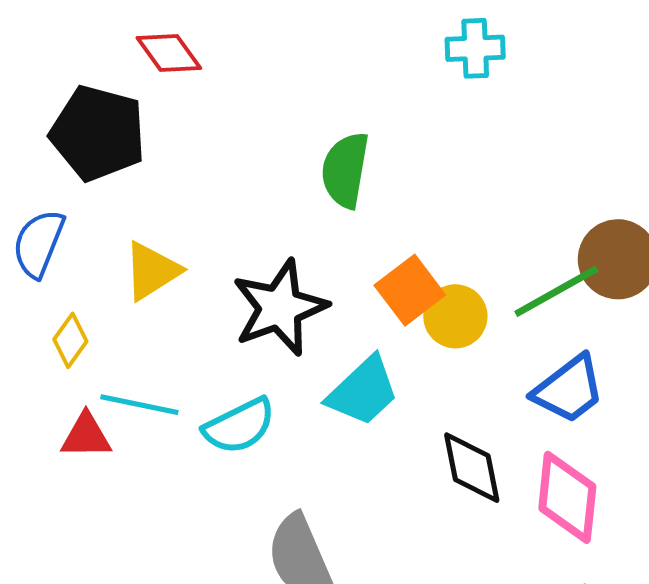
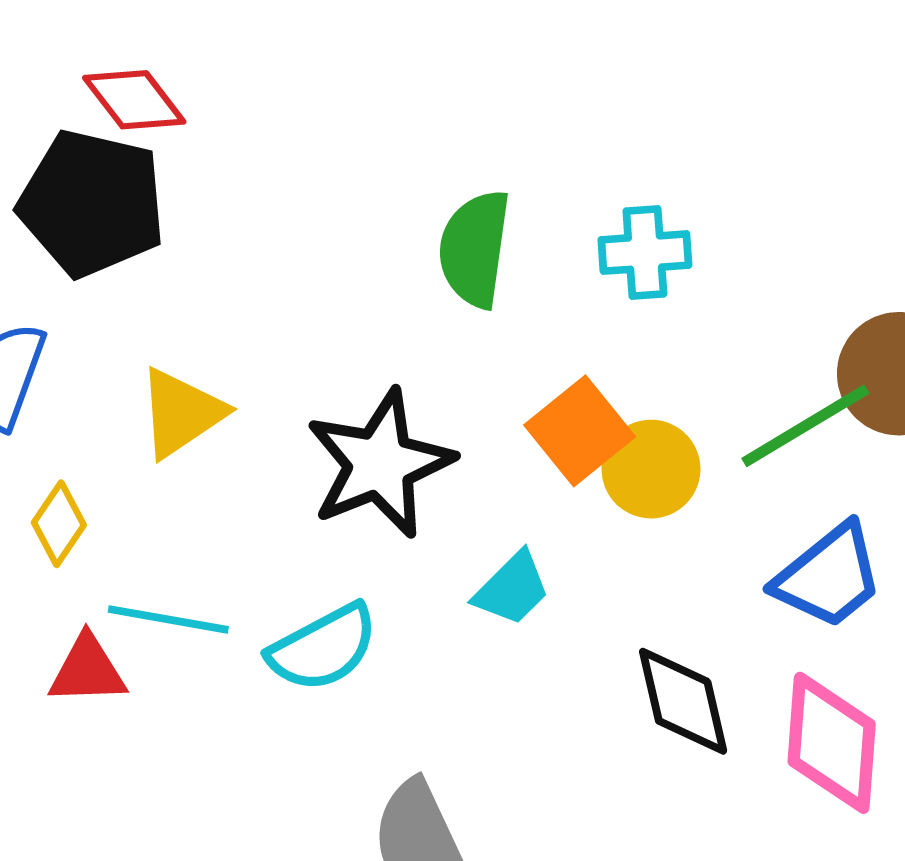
cyan cross: (475, 48) -> (645, 253), moved
red diamond: (169, 53) -> (134, 100), moved
cyan trapezoid: (363, 391) -> (512, 589), size x0.7

